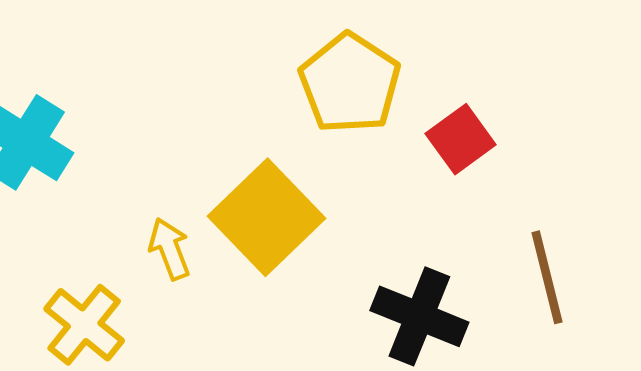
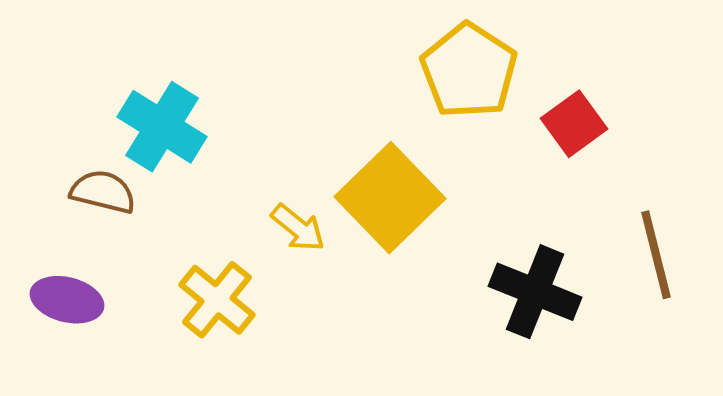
yellow arrow: (170, 249) -> (298, 228), turned 150

